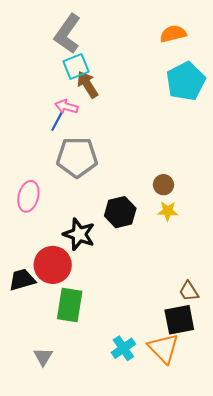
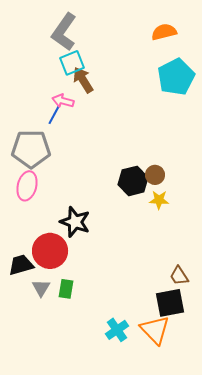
gray pentagon: (77, 157) -> (31, 149), moved
black hexagon: (120, 212) -> (133, 181), moved
green rectangle: (70, 305) -> (66, 289), size x0.6
gray triangle: (43, 357) -> (41, 288), moved

